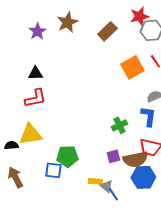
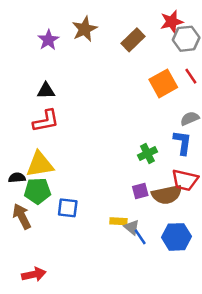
green pentagon: (67, 156) -> (37, 191), moved
blue hexagon: (143, 177) -> (176, 237), moved

